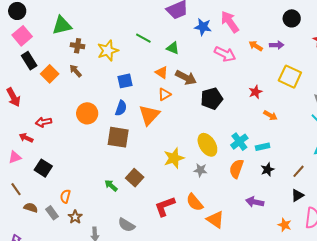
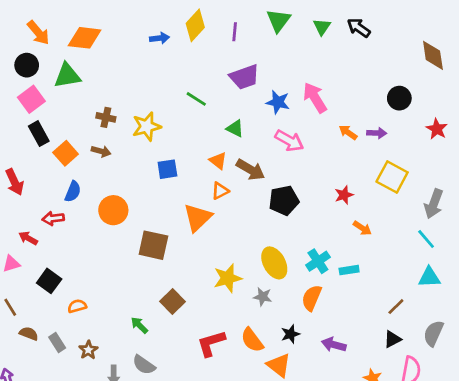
green triangle: (62, 25) -> (67, 76), moved
green line: (143, 38) -> (196, 99), moved
pink arrow: (225, 54) -> (289, 141), moved
brown arrow: (76, 71) -> (101, 151), turned 144
blue semicircle: (121, 108) -> (73, 192), moved
black star: (267, 170) -> (290, 334), moved
green arrow: (111, 186) -> (139, 325), moved
orange semicircle: (65, 196) -> (77, 306), moved, turned 56
gray semicircle: (126, 225) -> (144, 365), moved

